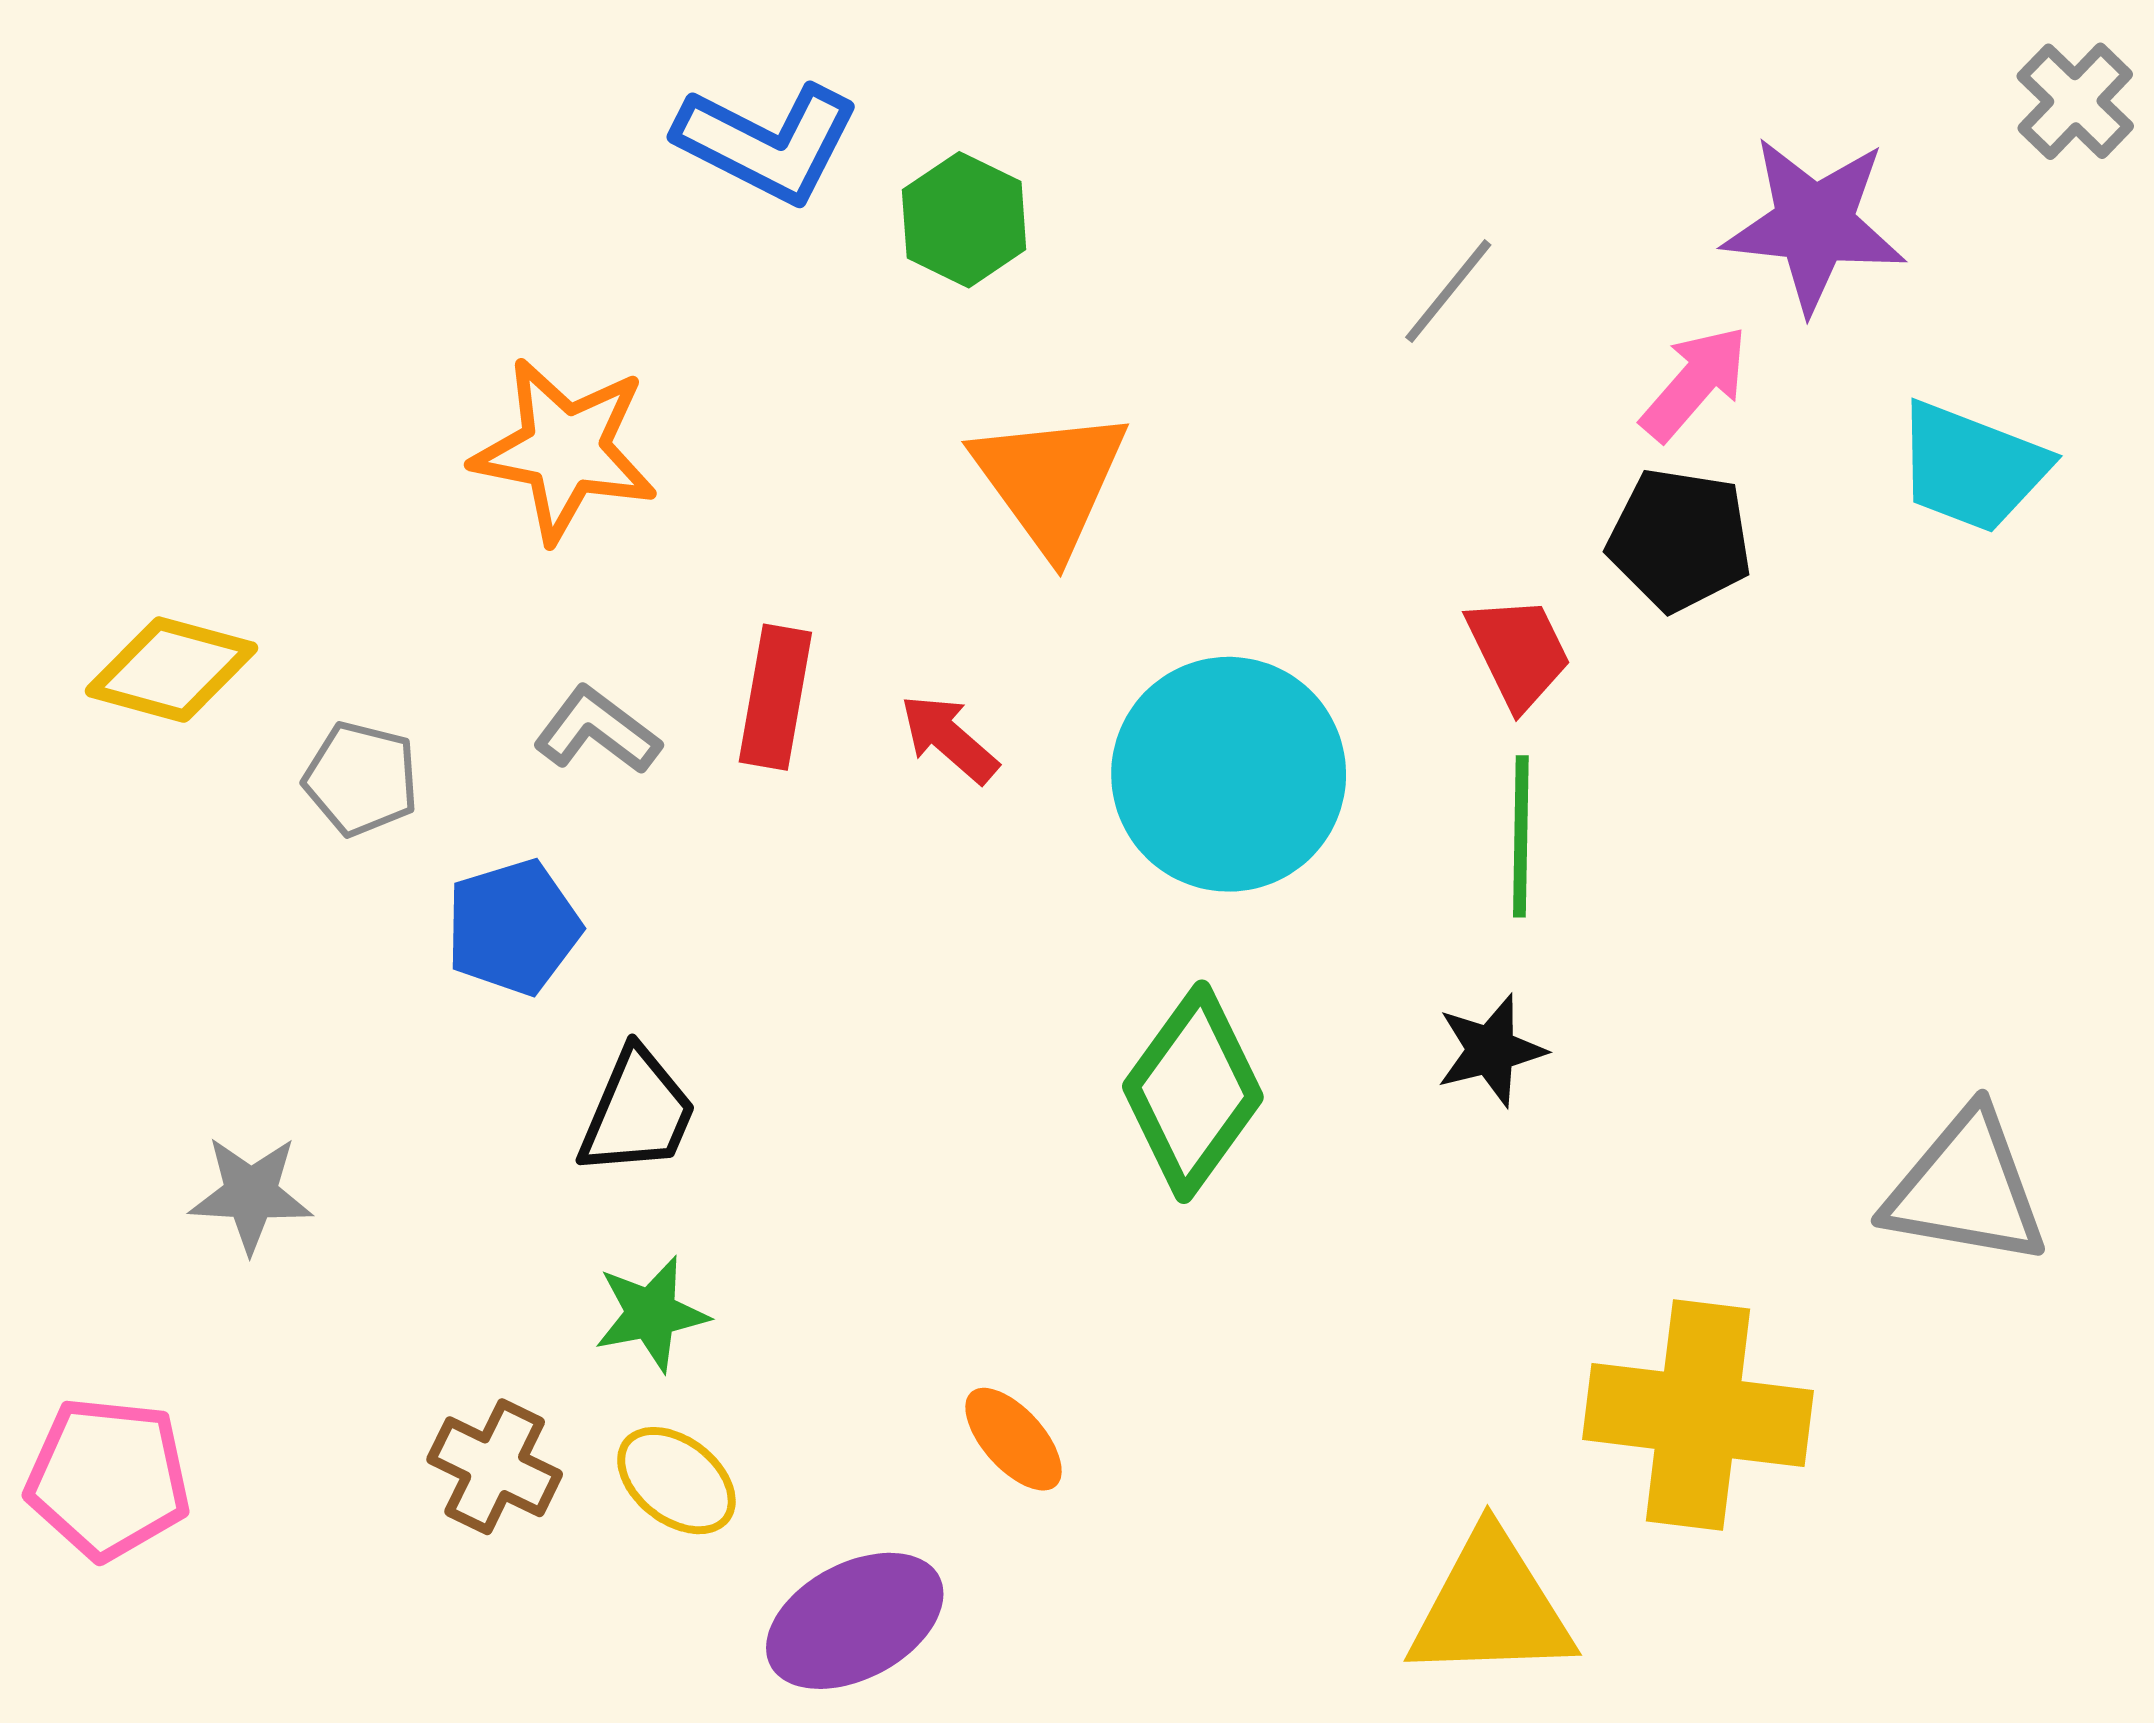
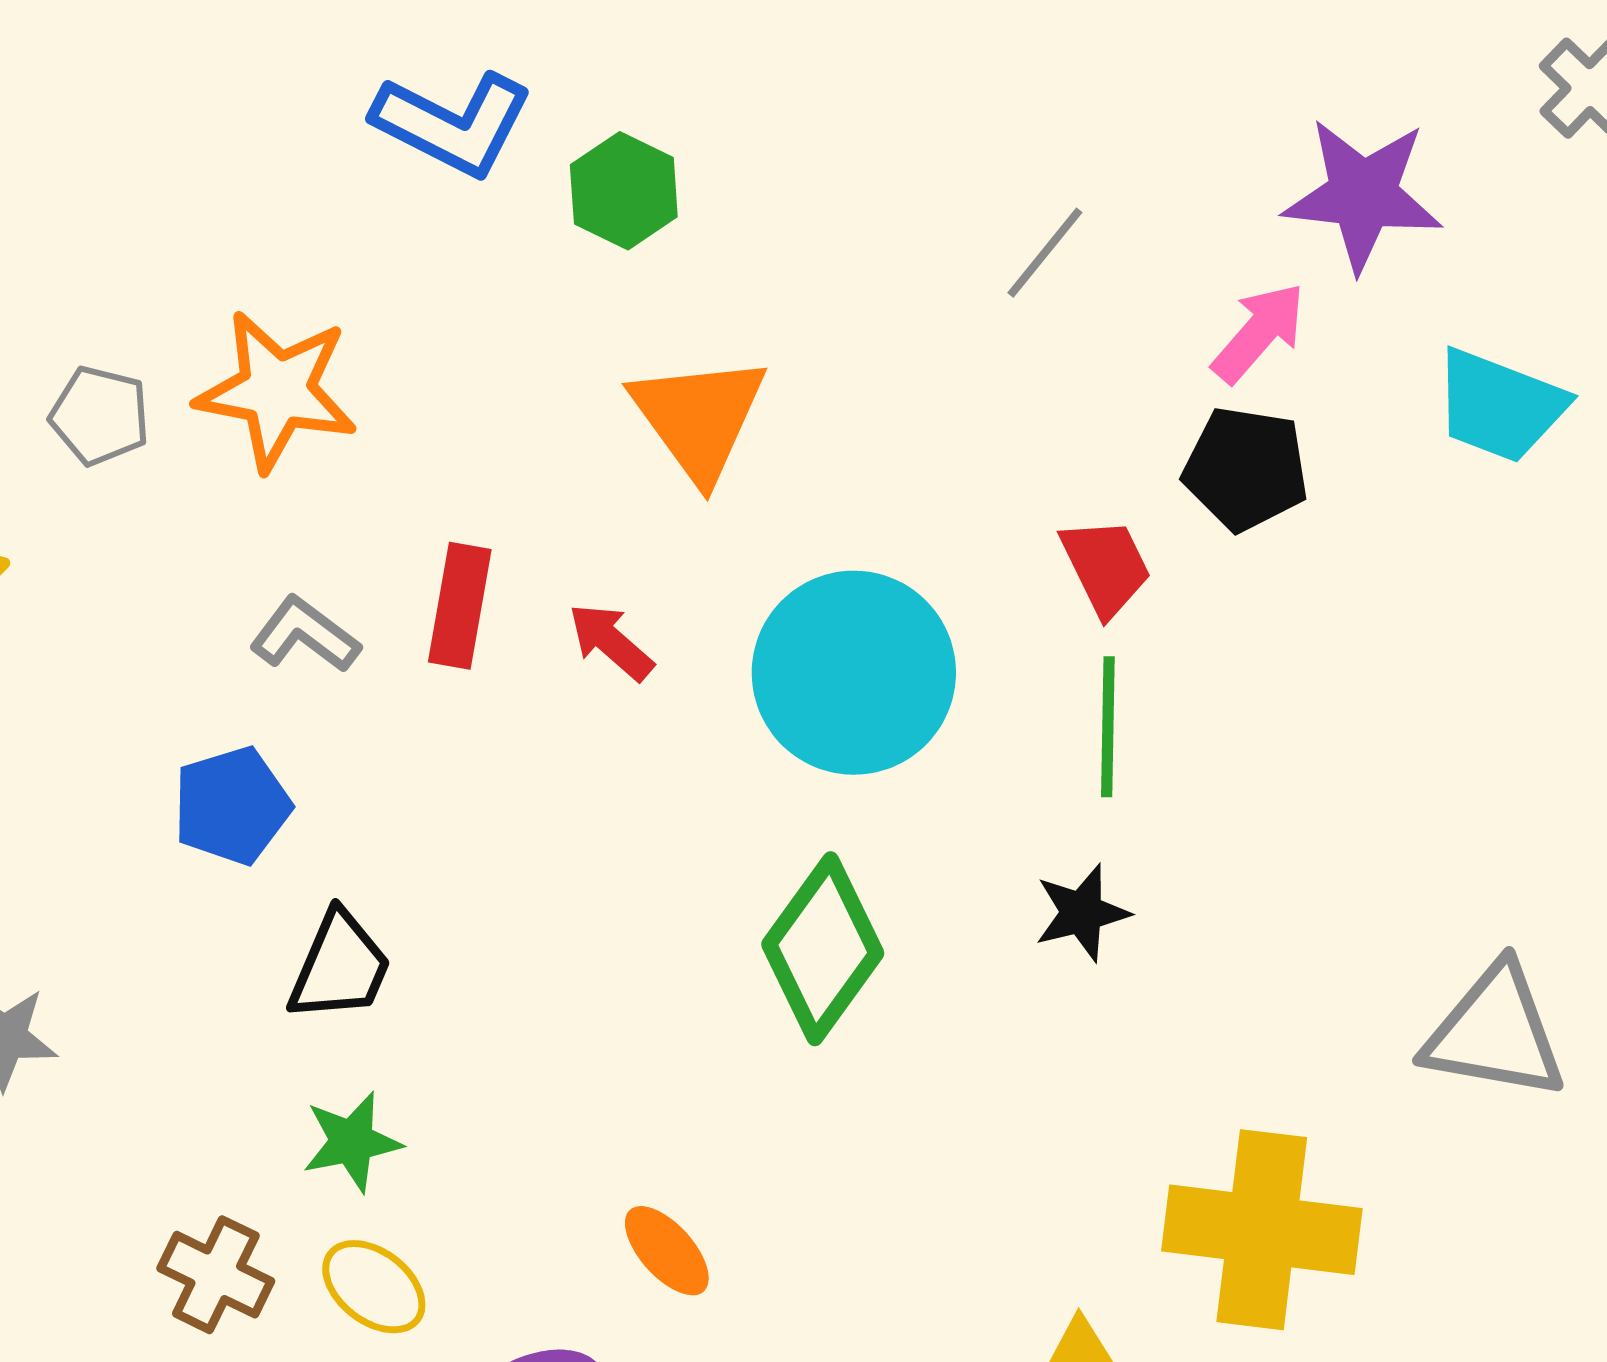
gray pentagon: (361, 779) -> (100, 416), moved

